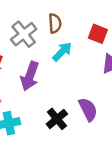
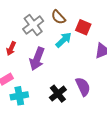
brown semicircle: (55, 23) -> (58, 17), turned 140
red square: (98, 34) -> (83, 27), moved

